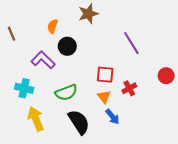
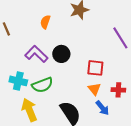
black circle: (67, 46) -> (61, 54), moved
red cross: (129, 88) -> (118, 90), moved, turned 32
green semicircle: (66, 93) -> (42, 85), moved

